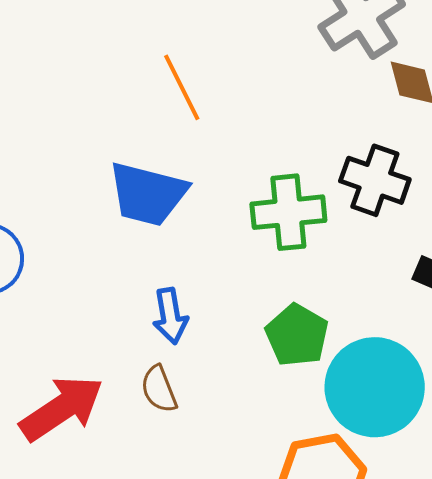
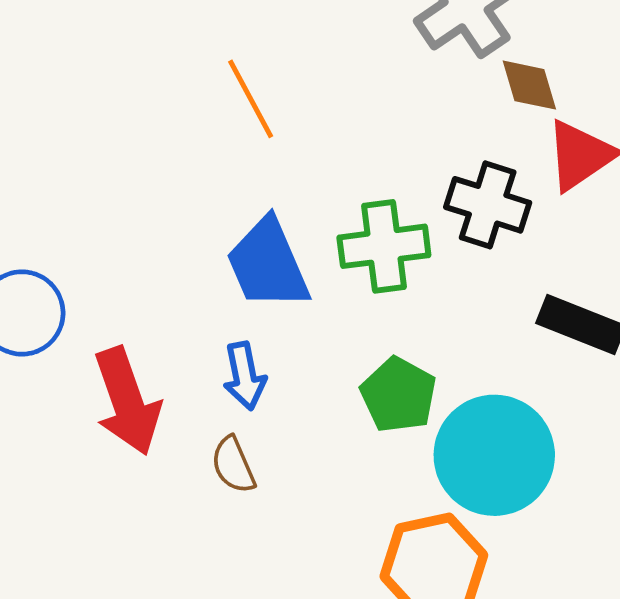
blue trapezoid: (148, 194) -> (268, 264), moved, turned 54
red arrow: (62, 408) -> (127, 401), moved, turned 106

